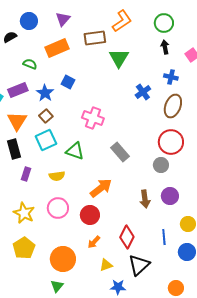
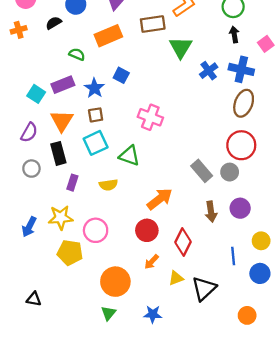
blue cross: (171, 77) -> (241, 69), size x1.5
blue cross: (143, 92) -> (209, 71), moved
brown square: (46, 116) -> (96, 115), turned 32
gray rectangle: (120, 152) -> (202, 171), moved
pink circle: (58, 208) -> (96, 230), moved
yellow star: (24, 213) -> (61, 217), moved, turned -30
red diamond: (127, 237) -> (183, 242), moved
yellow pentagon: (24, 248) -> (70, 252), moved, turned -30
yellow triangle: (106, 265) -> (176, 278), moved
blue star: (118, 287) -> (153, 314), moved

